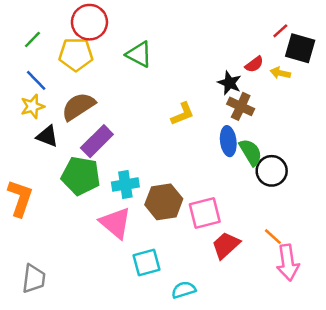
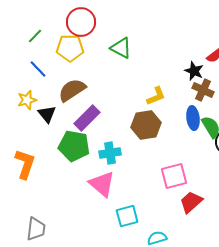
yellow star: (32, 106) -> (27, 100), moved
black triangle: (47, 136) -> (47, 114), turned 30
brown hexagon: (164, 202) -> (146, 125), moved

